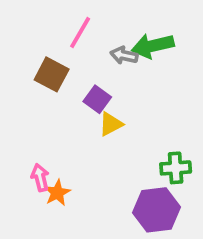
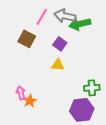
gray arrow: (124, 55) -> (65, 16), moved, size x1.5
purple square: (97, 99) -> (60, 44), moved
yellow triangle: (111, 124) -> (58, 65), turned 32

